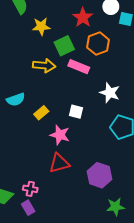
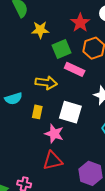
yellow arrow: (44, 66) -> (46, 83), moved
white square: (76, 112) -> (70, 112), size x1.6
yellow rectangle: (41, 113) -> (37, 112), turned -40

